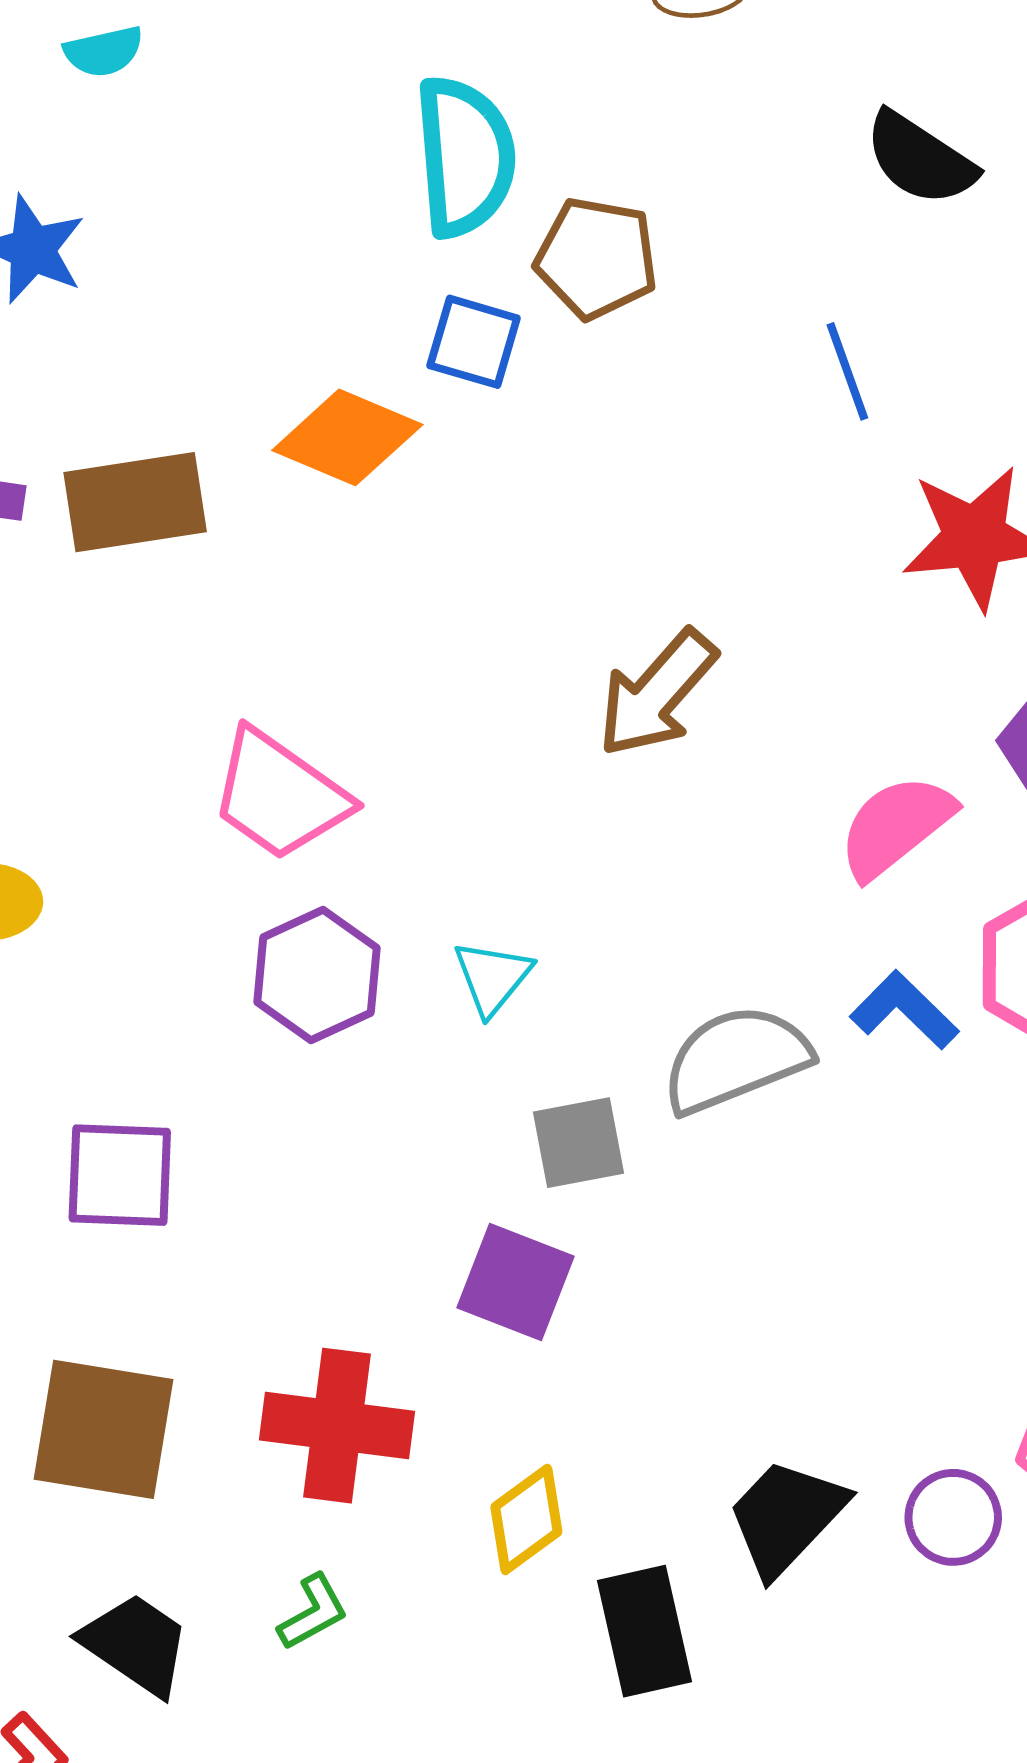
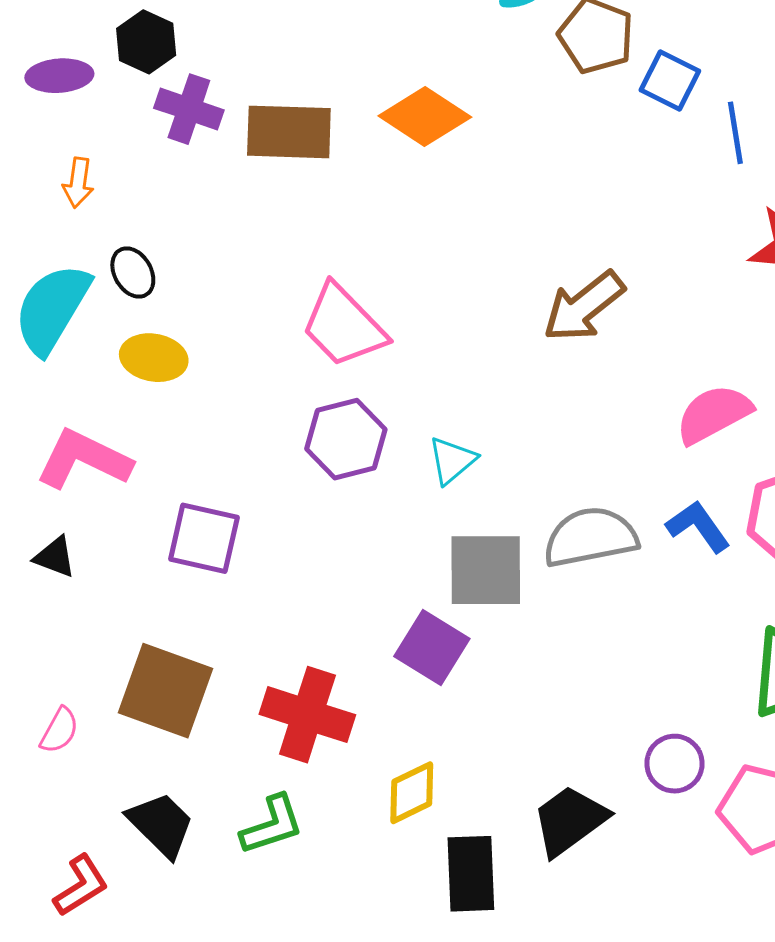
blue square: (474, 342) -> (670, 80), moved
gray square: (579, 1143) -> (486, 570), size x1.4
purple circle: (953, 1517) -> (675, 764), moved
green L-shape: (313, 1612) -> (272, 825), size x1.4

